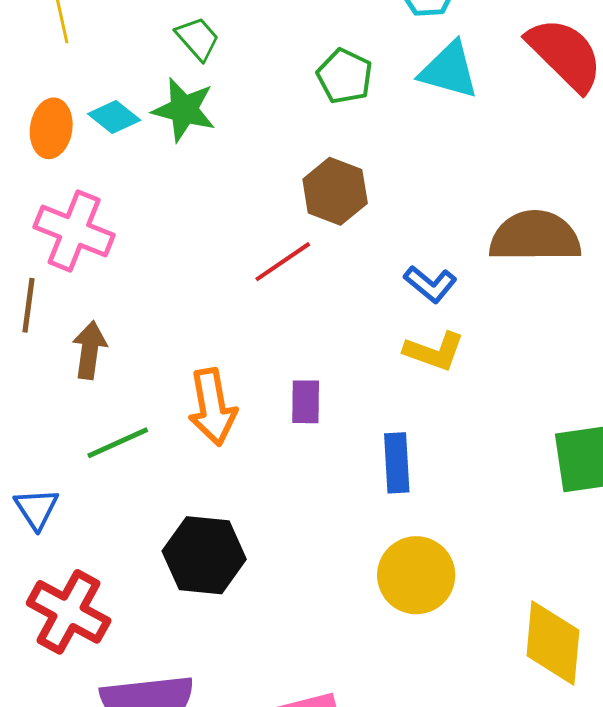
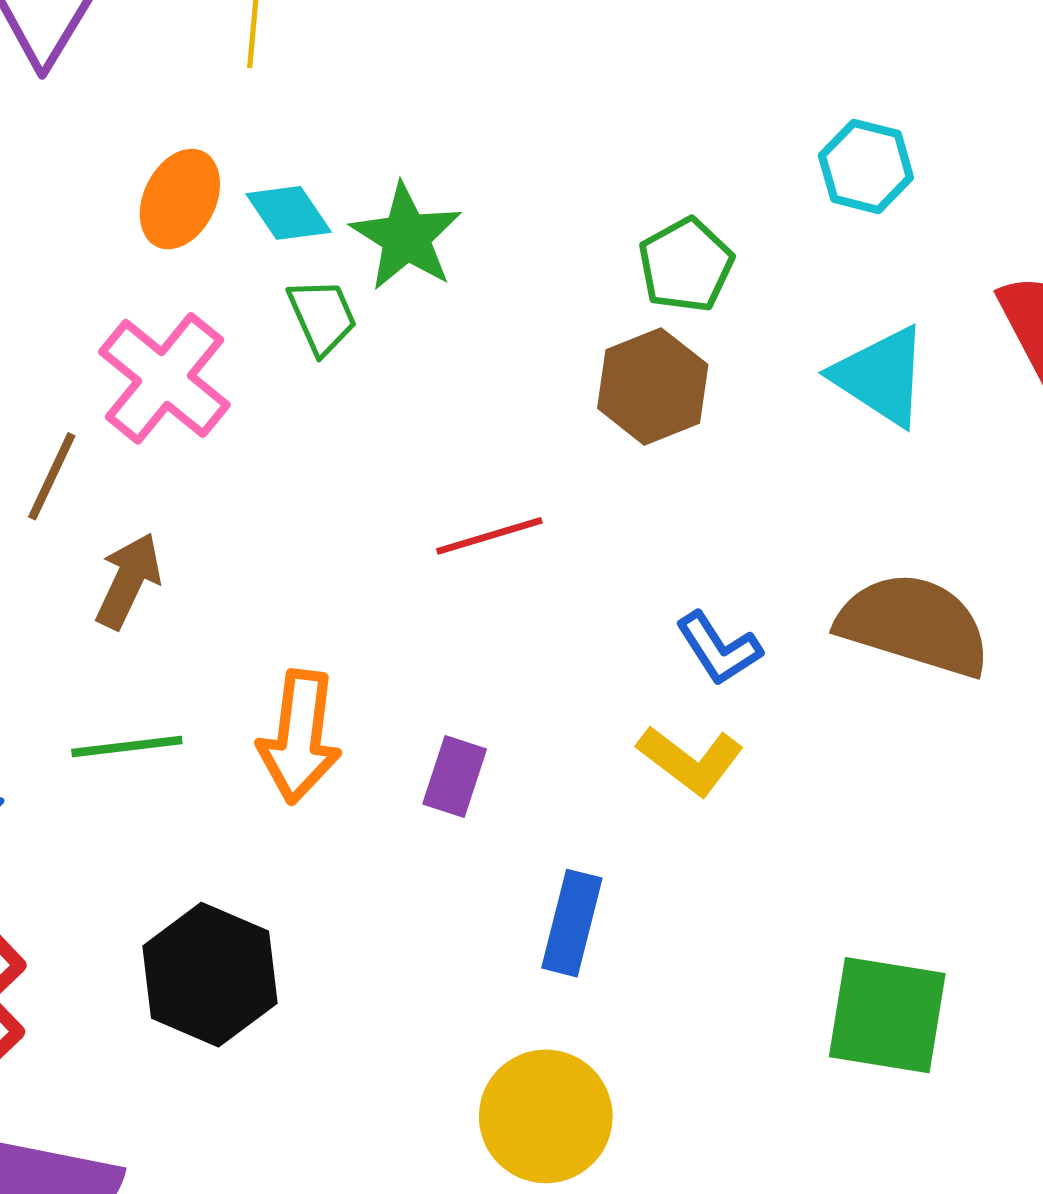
green trapezoid: (198, 38) -> (322, 316), moved
cyan triangle: (449, 70) -> (881, 376), moved
brown hexagon: (335, 191) -> (653, 386), moved

